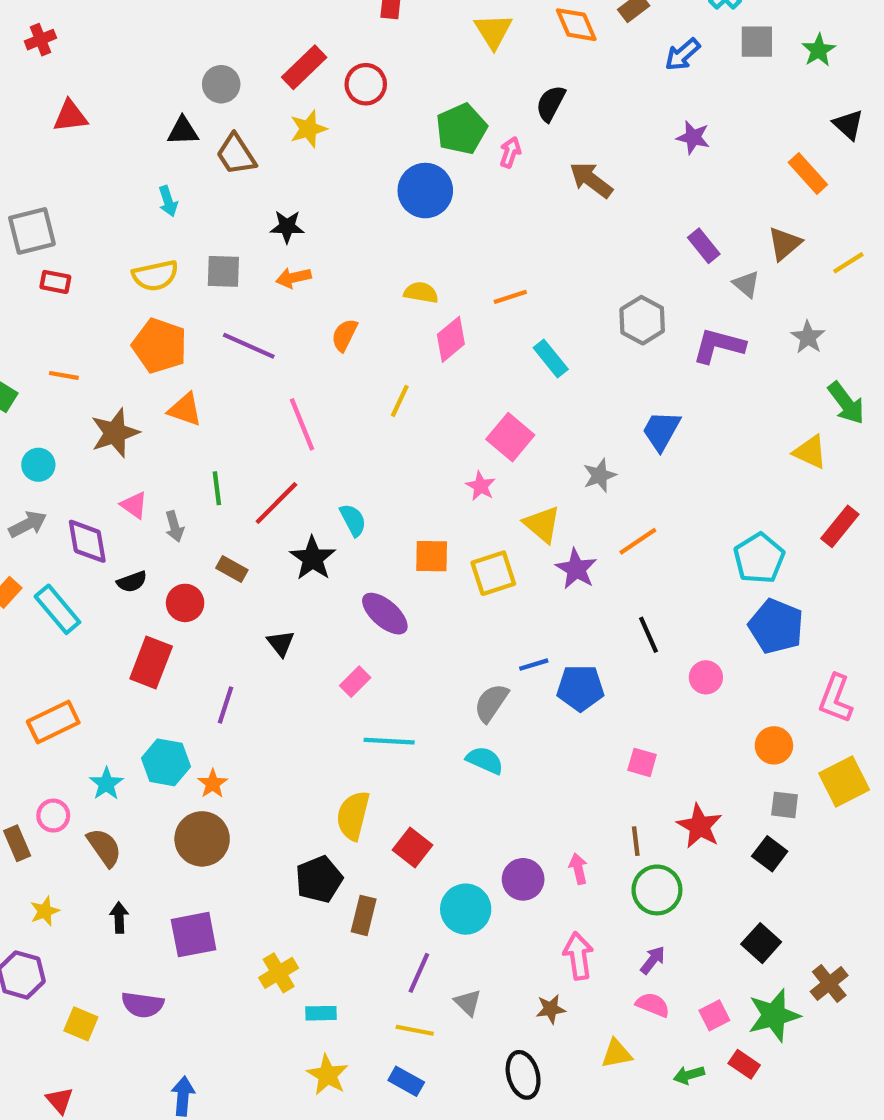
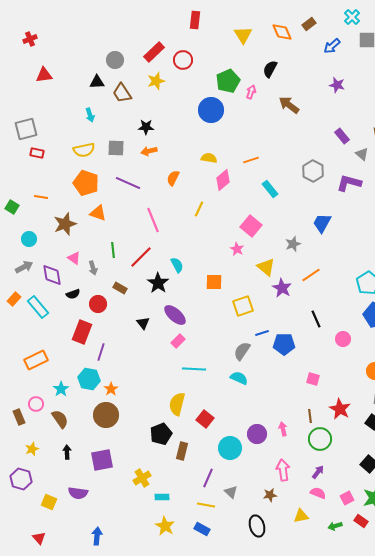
yellow square: (493, 573) -> (243, 306), moved
purple ellipse: (385, 614) -> (175, 315), moved
purple line: (225, 705) -> (101, 352), moved

